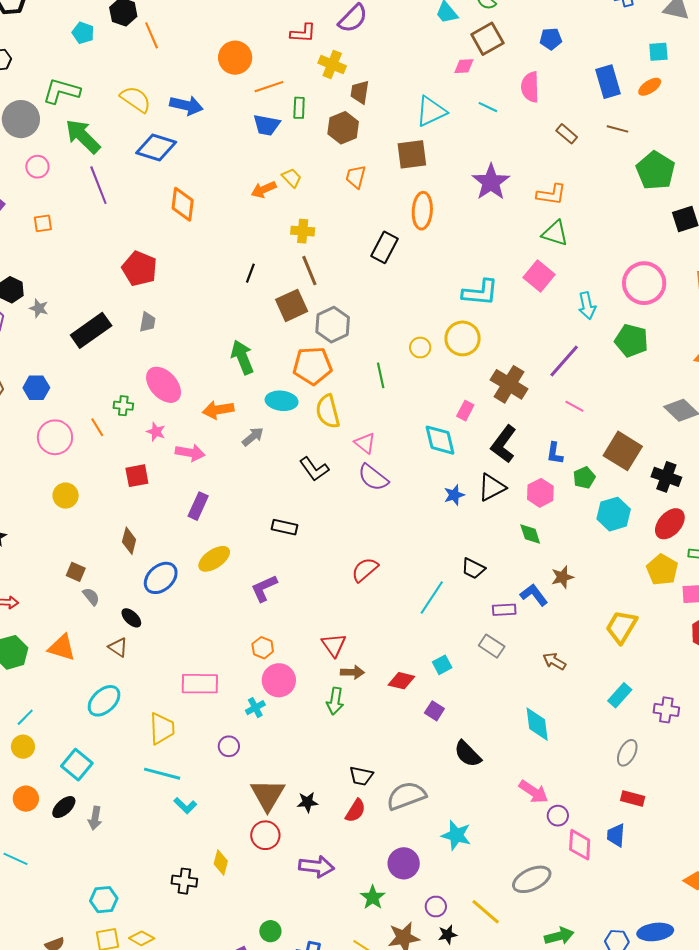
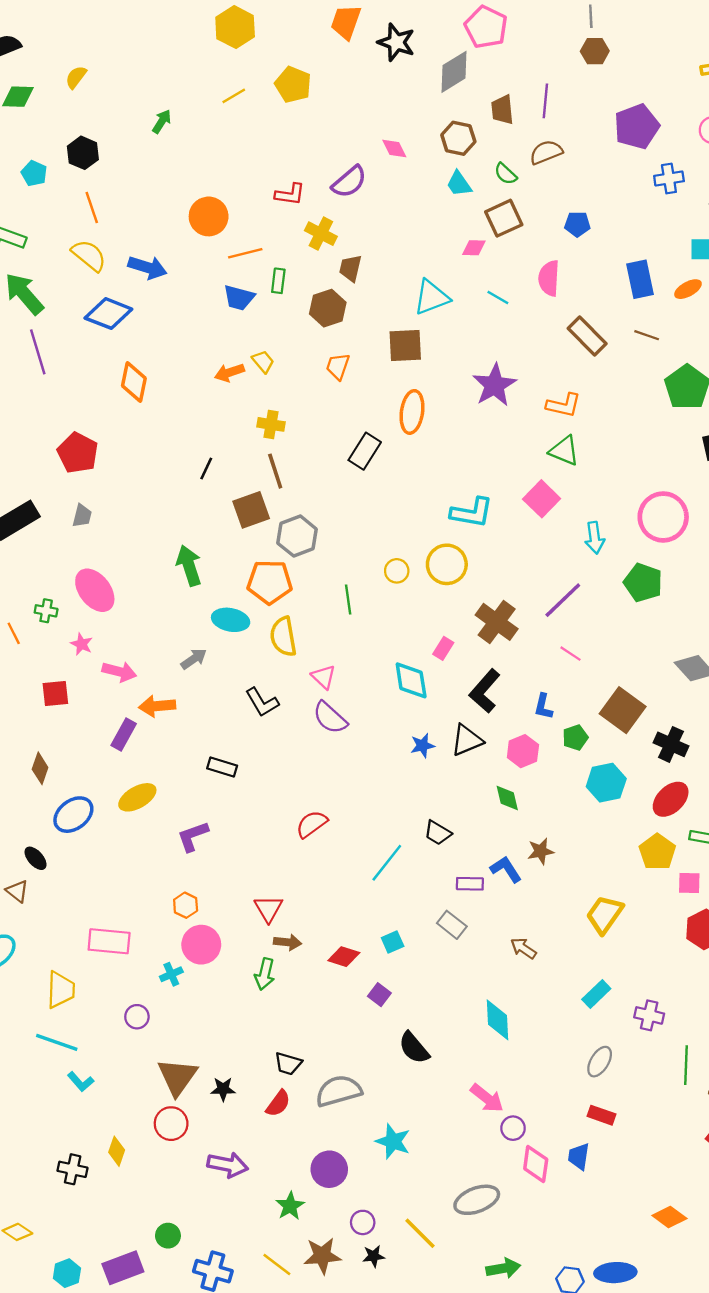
orange line: (152, 35) -> (92, 208), moved
brown rectangle: (567, 134) -> (587, 336), size x1.6
orange arrow: (218, 410) -> (157, 706), moved

